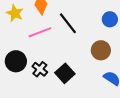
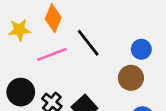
yellow star: (15, 13) -> (19, 30), turned -30
blue circle: (110, 19) -> (141, 49), moved

